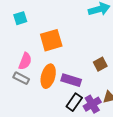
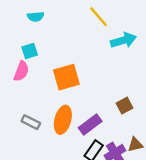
pink semicircle: (25, 61) -> (21, 71), moved
purple rectangle: (71, 80) -> (90, 125), turned -54

